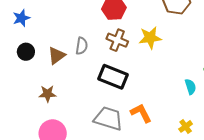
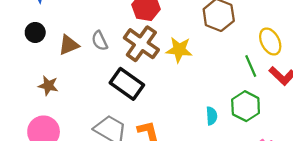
brown cross: (117, 40) -> (141, 44), size x1.4
gray semicircle: (82, 46) -> (100, 41), turned 132

